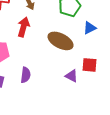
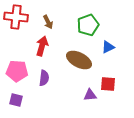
purple semicircle: (26, 75) -> (44, 78), moved
purple triangle: (72, 76) -> (90, 95), turned -32

